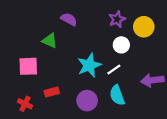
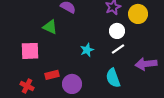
cyan star: (89, 65) -> (87, 50), size x0.6
white line: (114, 70) -> (118, 49), moved
purple circle: (87, 101) -> (72, 84), moved

